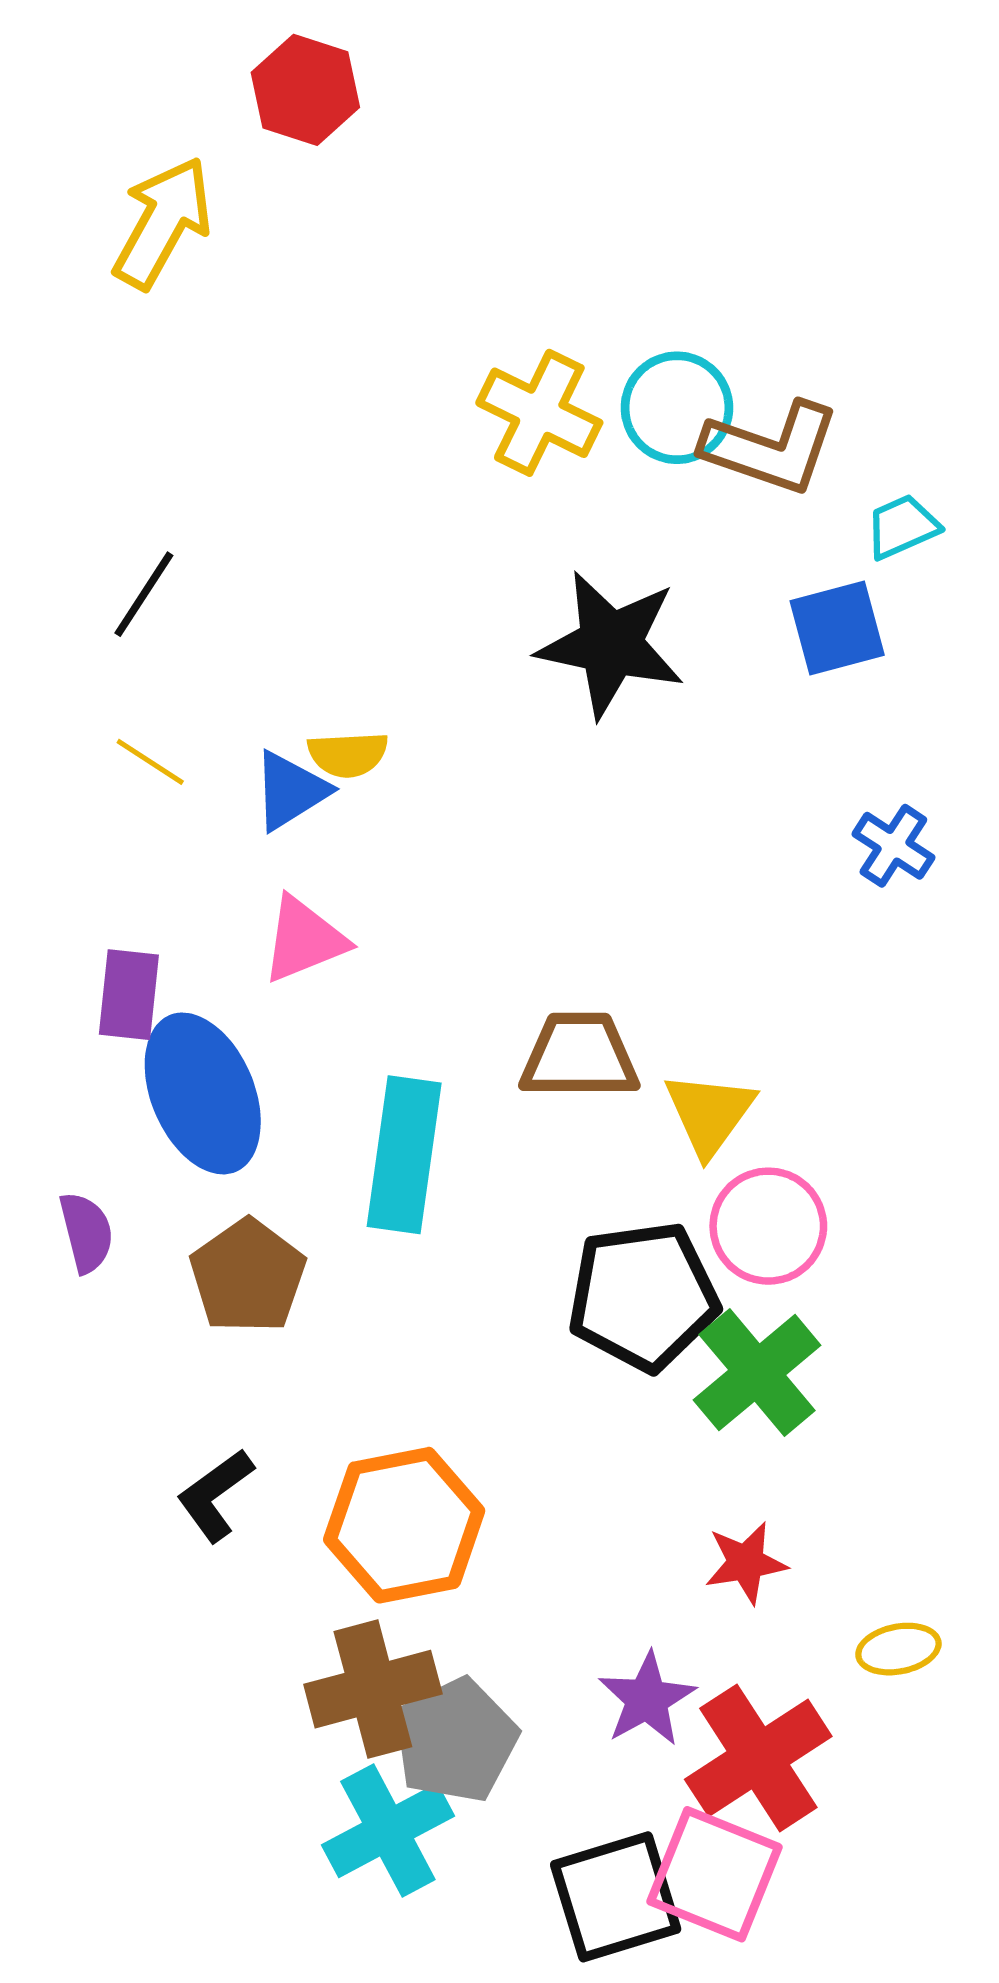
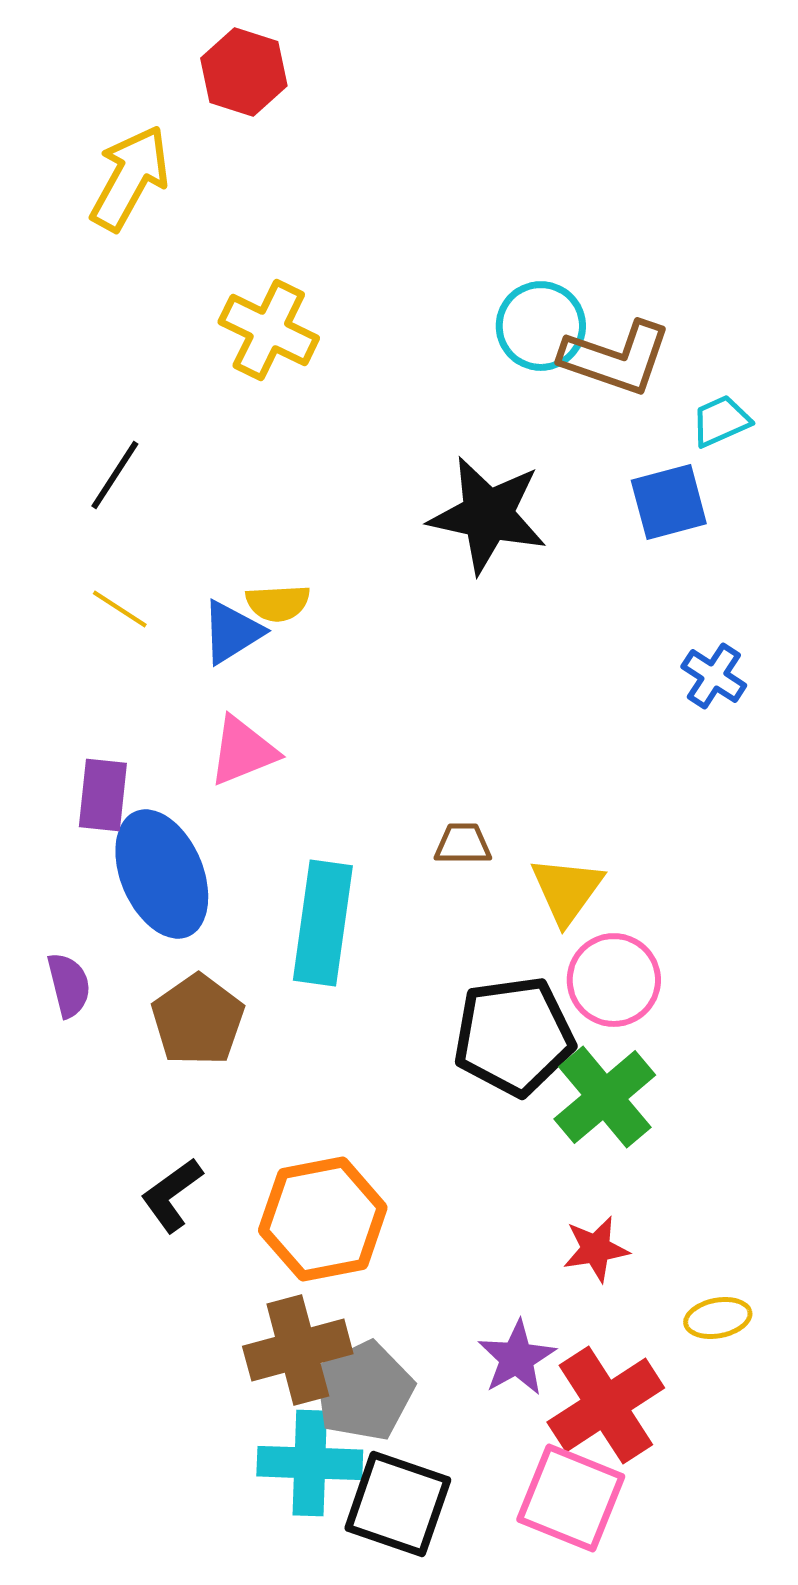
yellow cross: (539, 413) -> (269, 330), moved
brown trapezoid: (579, 1056) -> (463, 844), size x0.6
cyan cross: (388, 1830) -> (310, 1463), turned 30
black square: (616, 1897) -> (398, 1504), moved, turned 36

